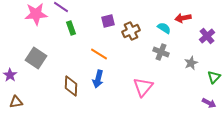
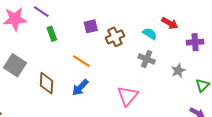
red arrow: (183, 18) -> (170, 23), turned -140
purple cross: (207, 36) -> (195, 42), turned 35
blue arrow: (98, 79) -> (80, 87), turned 30
brown diamond: (71, 86) -> (46, 83), moved

